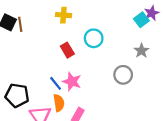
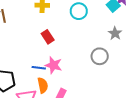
cyan circle: (94, 38) -> (79, 11), moved
blue line: (56, 83) -> (39, 68), turned -40

